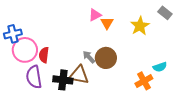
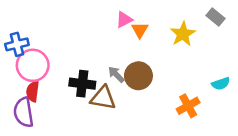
red semicircle: (44, 55) -> (33, 91), moved
cyan semicircle: (160, 67) -> (221, 84), moved
purple semicircle: (34, 77) -> (24, 112), moved
black cross: (63, 80) -> (82, 84), moved

